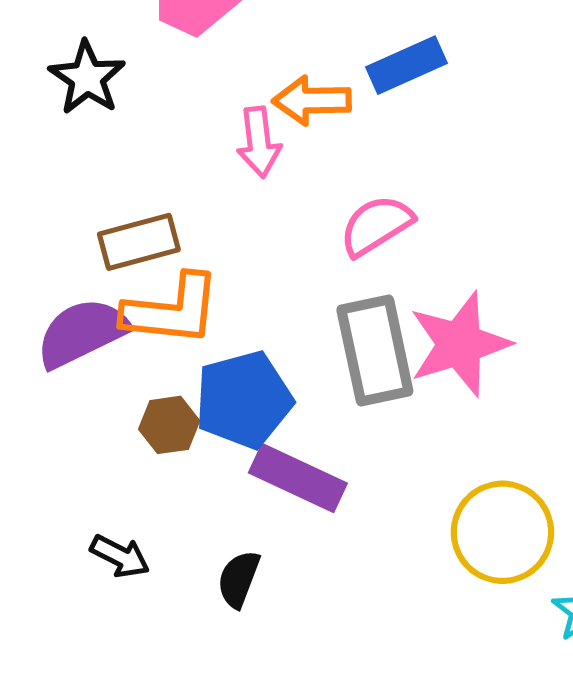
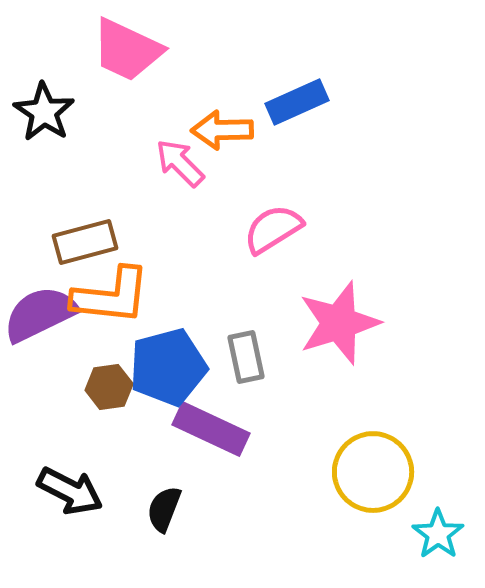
pink arrow: (259, 142) -> (180, 163), turned 142
gray rectangle: (375, 350) -> (246, 357), moved, size x0.6
black arrow: (120, 556) -> (70, 491), size x1.4

